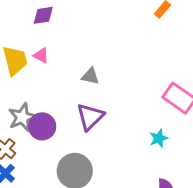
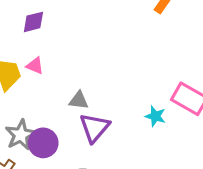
gray triangle: (90, 76) -> (79, 100), moved
cyan star: (159, 138) -> (155, 116), moved, turned -30

